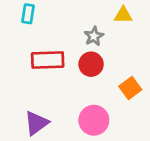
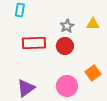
yellow triangle: (123, 15) -> (93, 24), moved
orange square: (130, 88) -> (93, 73), moved

